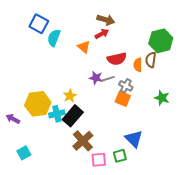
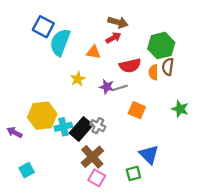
cyan semicircle: (54, 38) -> (60, 42), size x1.4
green hexagon: (161, 41) -> (161, 46), moved
orange triangle: (84, 47) -> (93, 52), turned -32
gray cross: (126, 86) -> (98, 126), moved
yellow star: (70, 96) -> (78, 79), moved
pink square: (99, 160) -> (97, 178), moved, turned 35

